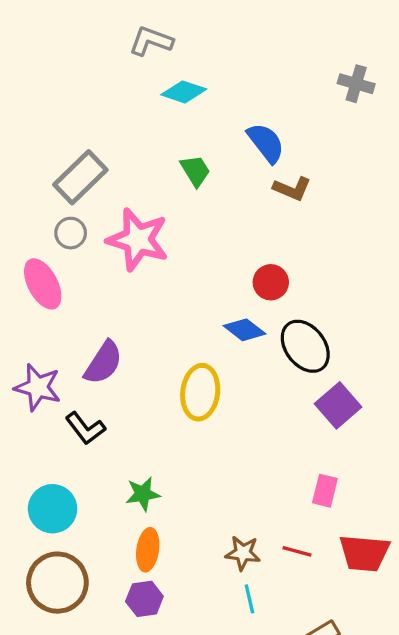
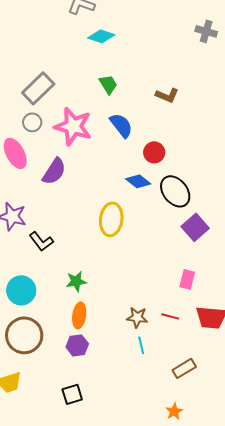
blue semicircle: (266, 143) -> (121, 125), moved
purple semicircle: (103, 363) -> (54, 171), moved

